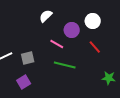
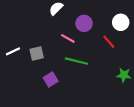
white circle: (93, 21) -> (121, 22), moved
purple square: (24, 82) -> (51, 79), moved

